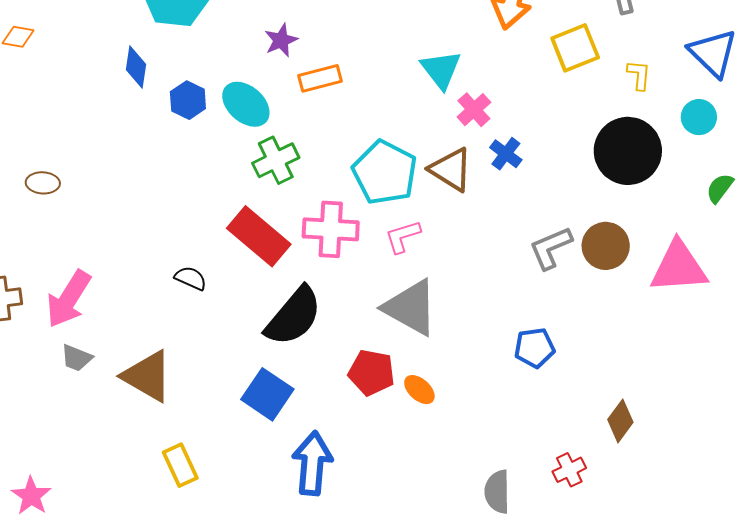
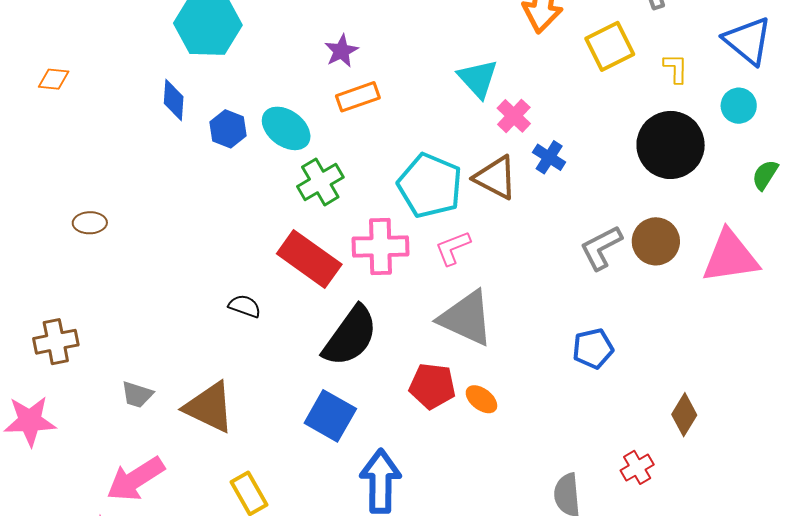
purple star: (281, 40) -> (341, 51), moved
pink arrow: (69, 299) -> (136, 479), moved, turned 30

